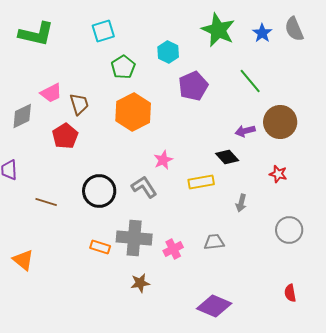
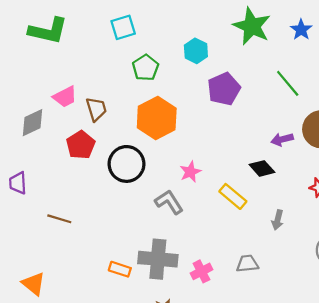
yellow rectangle: (201, 182) -> (233, 196), turned 50
black circle: (99, 191) -> (126, 164), moved

